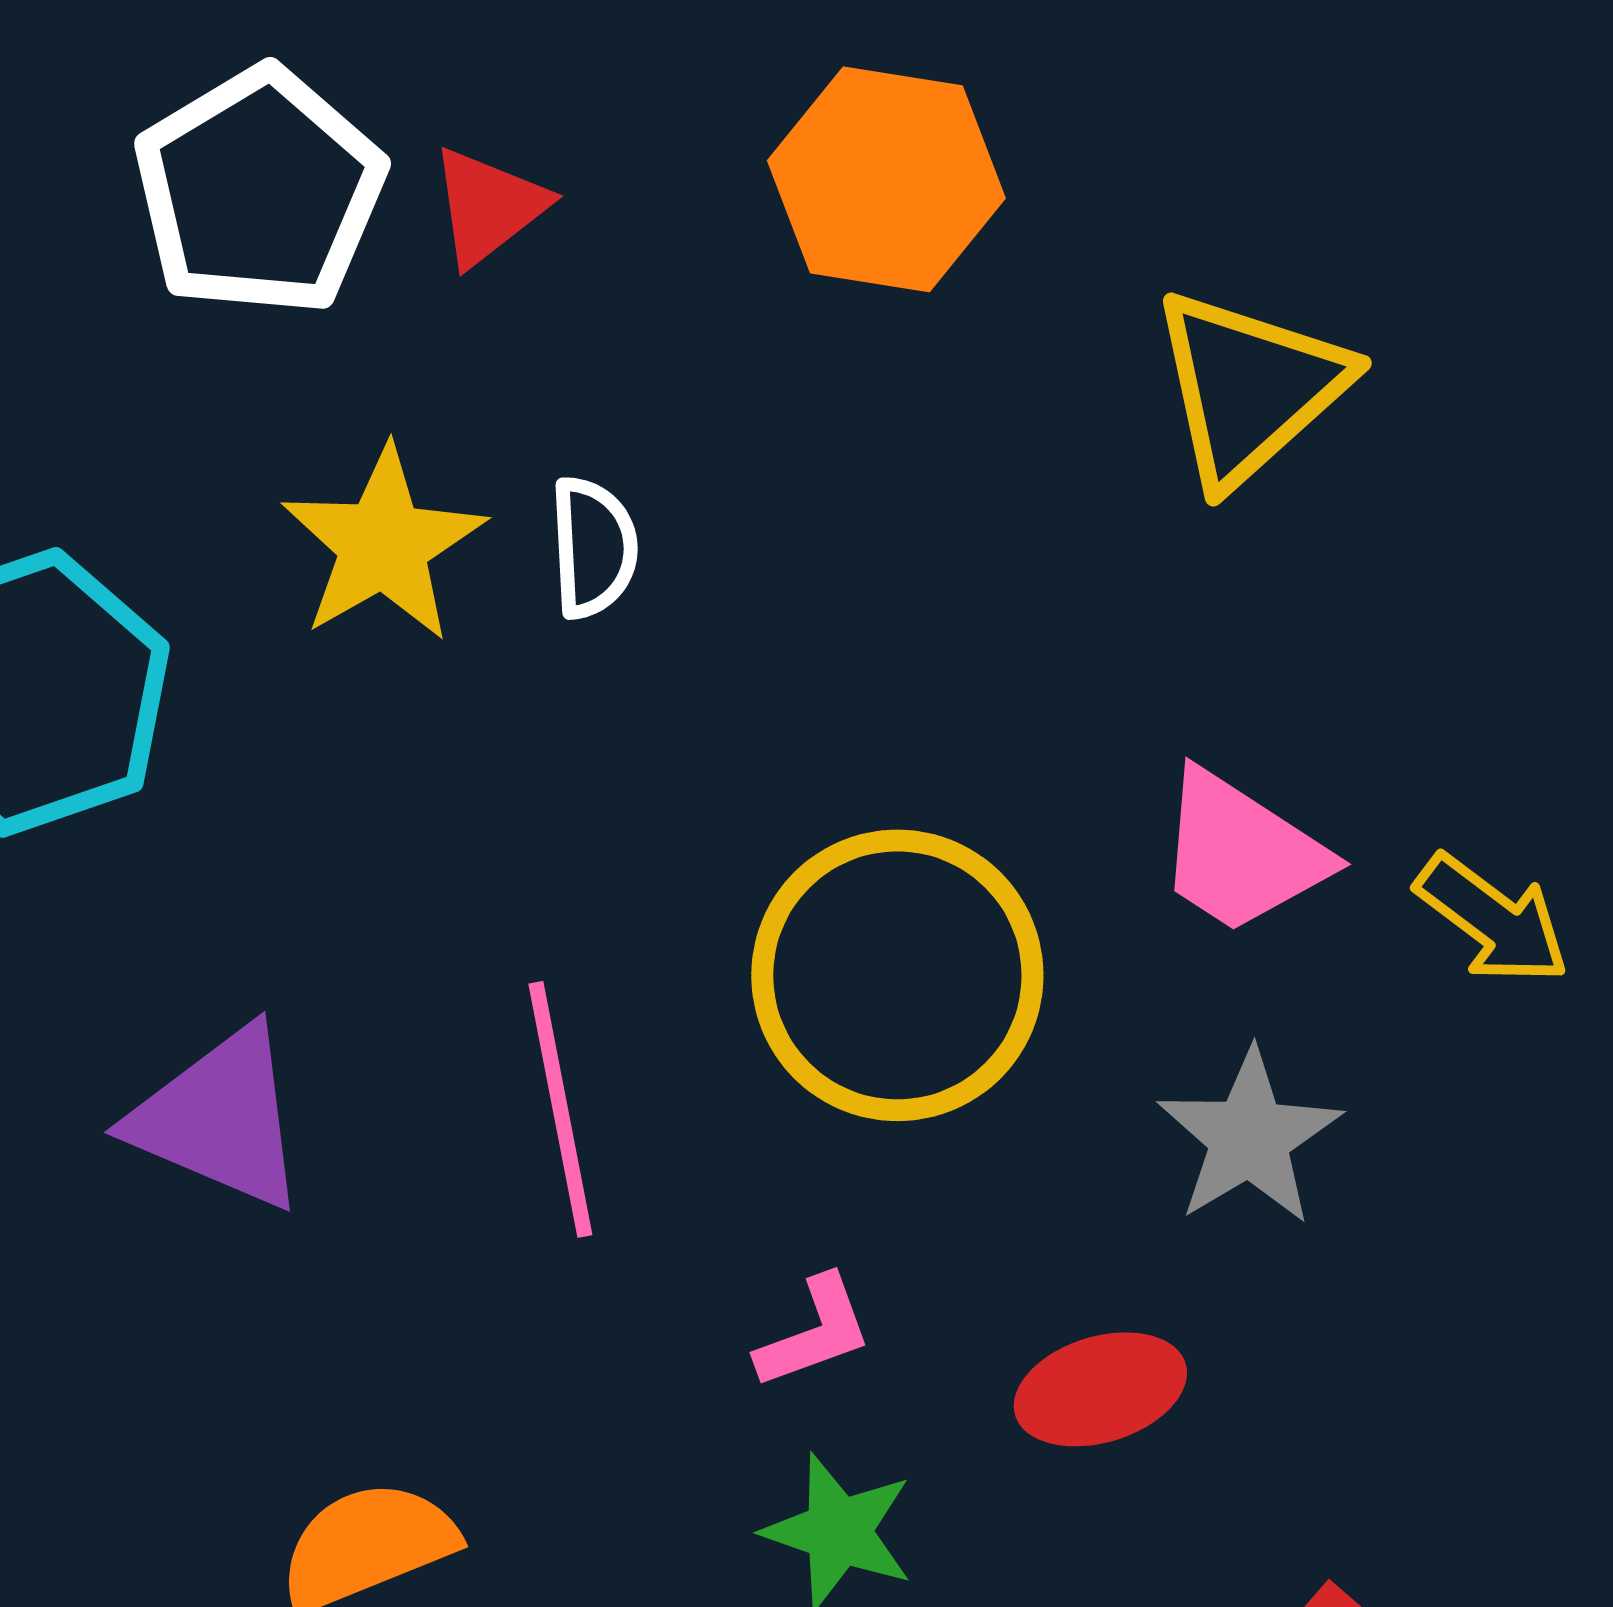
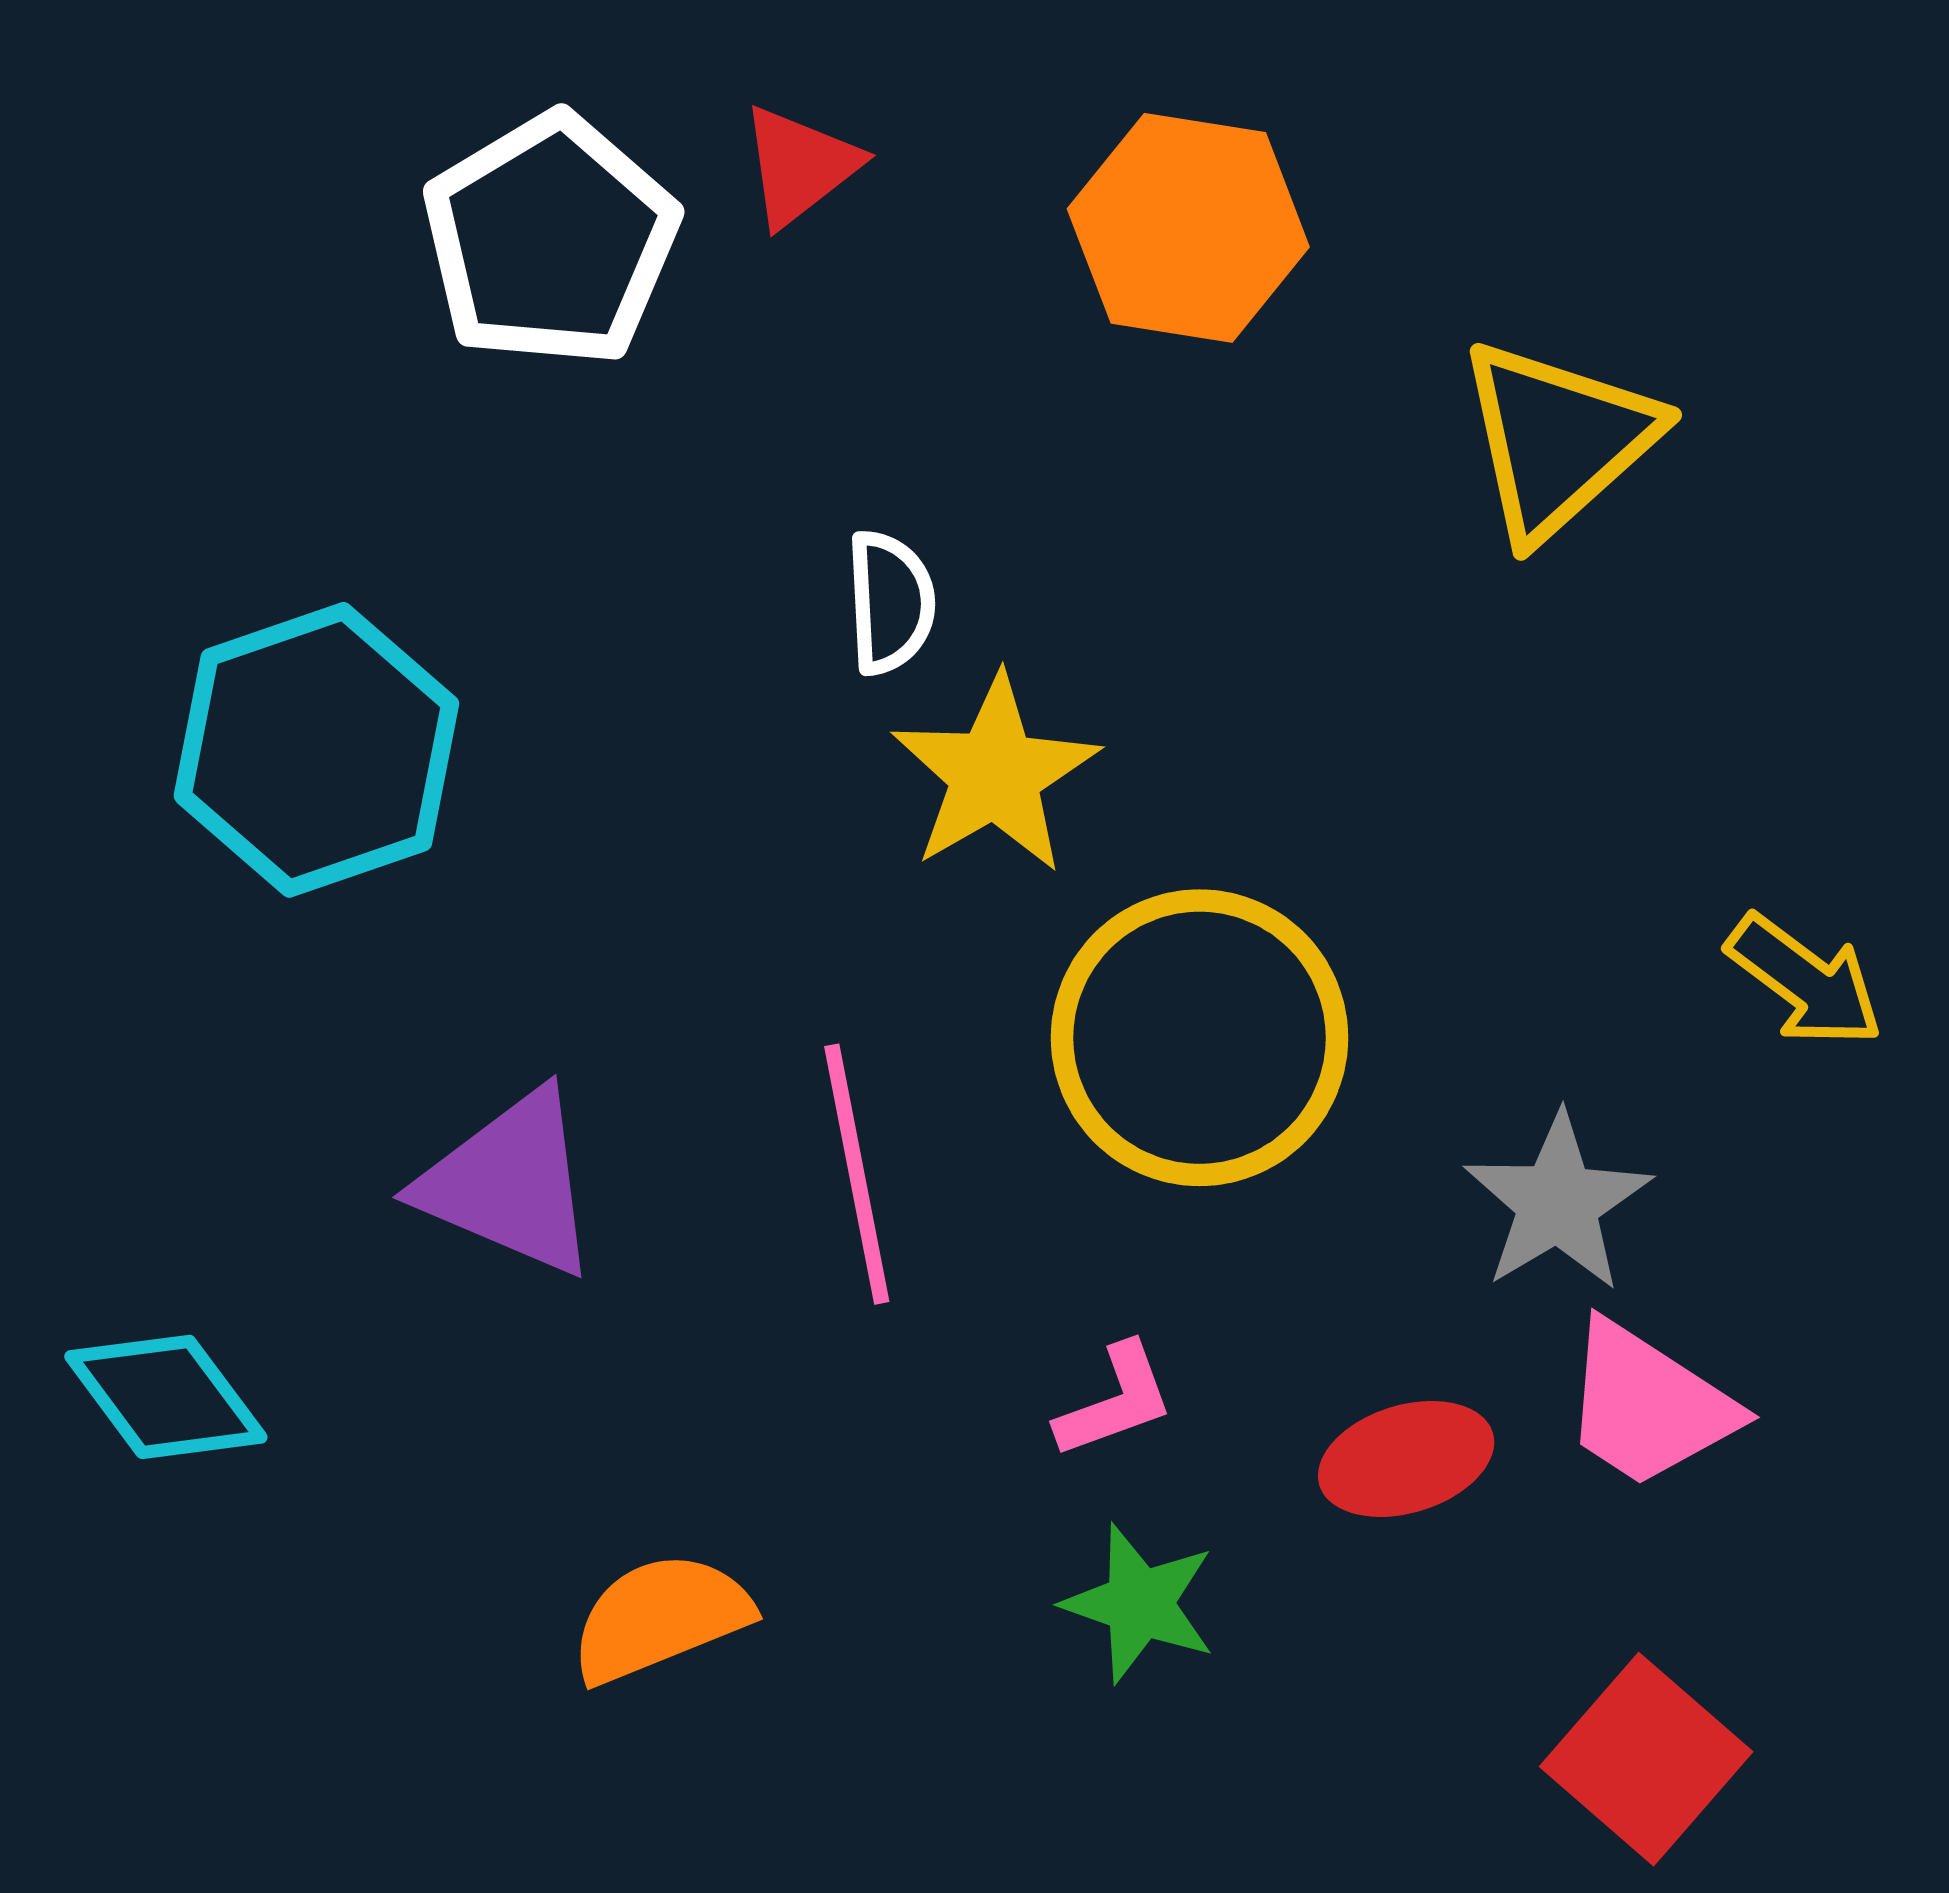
red triangle: (488, 206) -> (800, 166), moved
yellow star: (383, 544) -> (995, 774), moved
pink trapezoid: (1241, 852) -> (1648, 1405), moved

